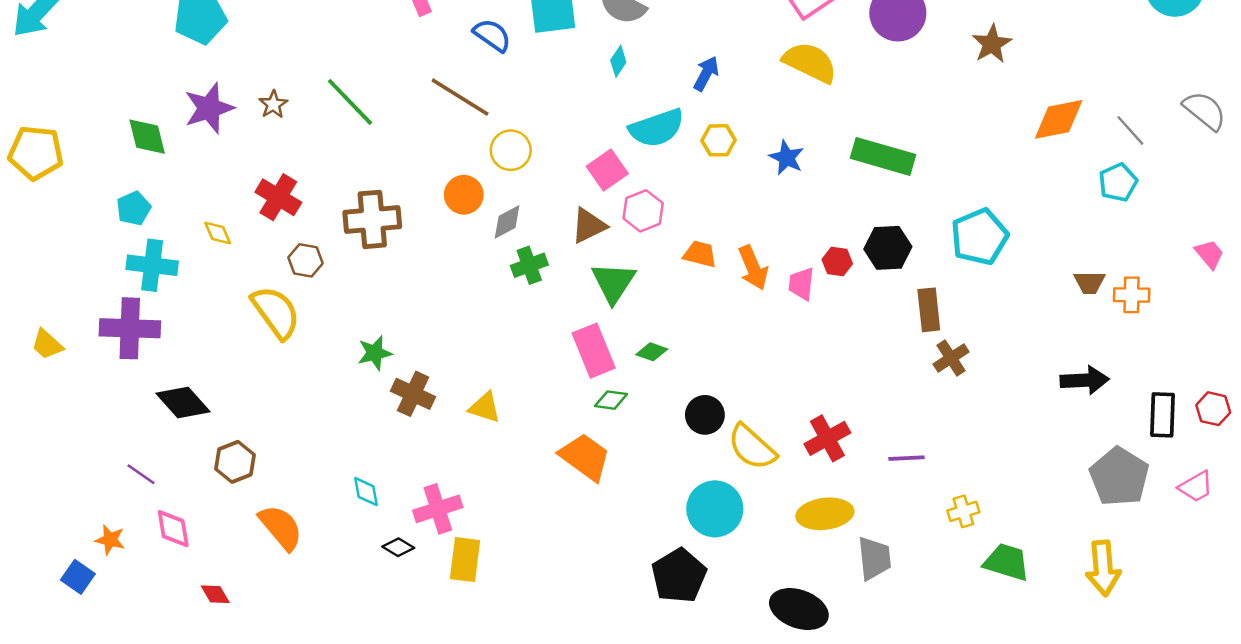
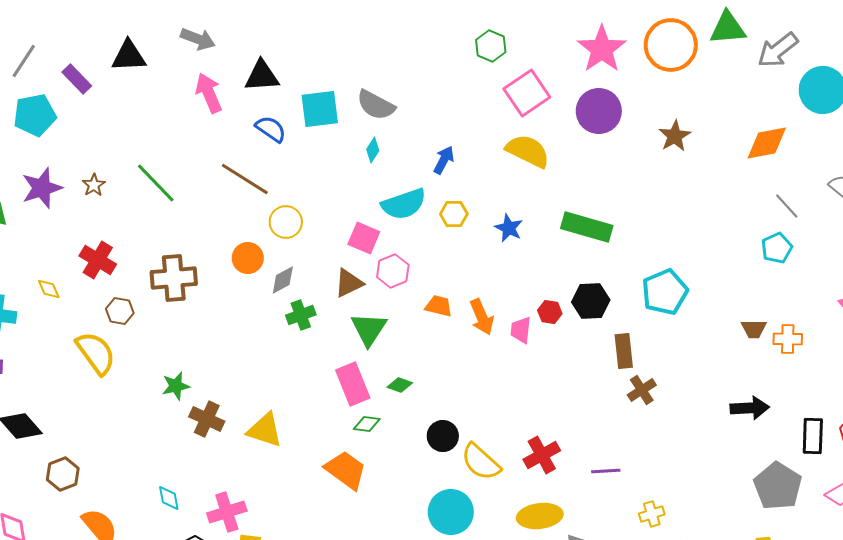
orange diamond: (1059, 119) -> (767, 143), moved
pink square: (607, 170) -> (364, 238), turned -32
yellow triangle: (485, 407) -> (265, 430), size x1.4

